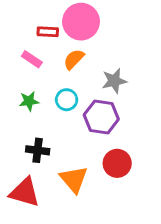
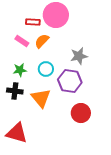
orange semicircle: (74, 59) -> (42, 41), moved
black cross: (38, 150) -> (15, 91), moved
orange triangle: (74, 179) -> (41, 98), moved

